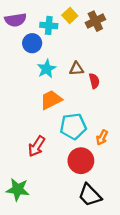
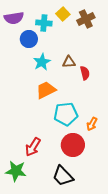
red arrow: (37, 146) -> (33, 147), moved
black trapezoid: (90, 195) -> (63, 176), moved

